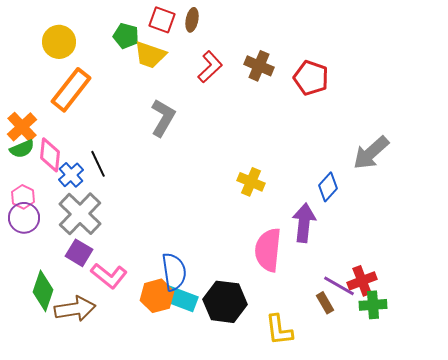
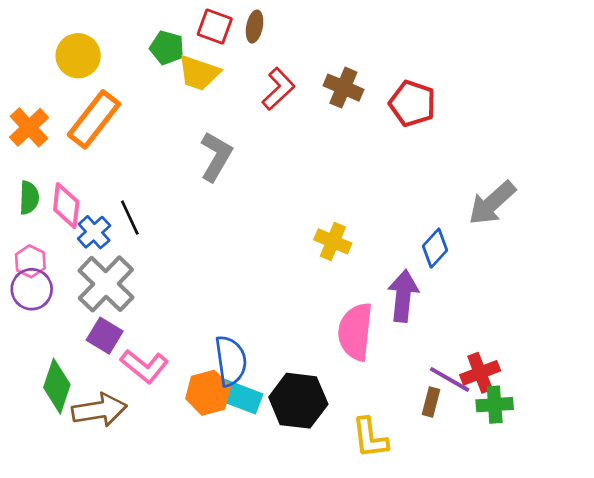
orange cross: (22, 127) -> (29, 127), moved
green semicircle: (22, 149) -> (29, 198), turned -65
brown rectangle: (325, 303) -> (431, 402), turned 45

